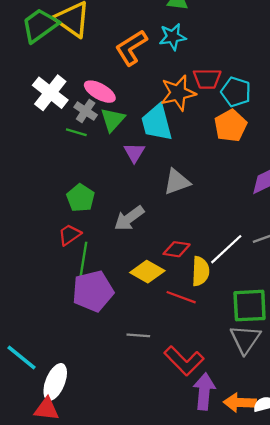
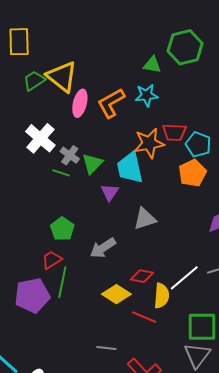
green trapezoid: (40, 25) -> (34, 81), size x0.7
pink ellipse: (100, 92) -> (80, 103), moved, turned 72
purple pentagon: (93, 291) -> (32, 295), moved

